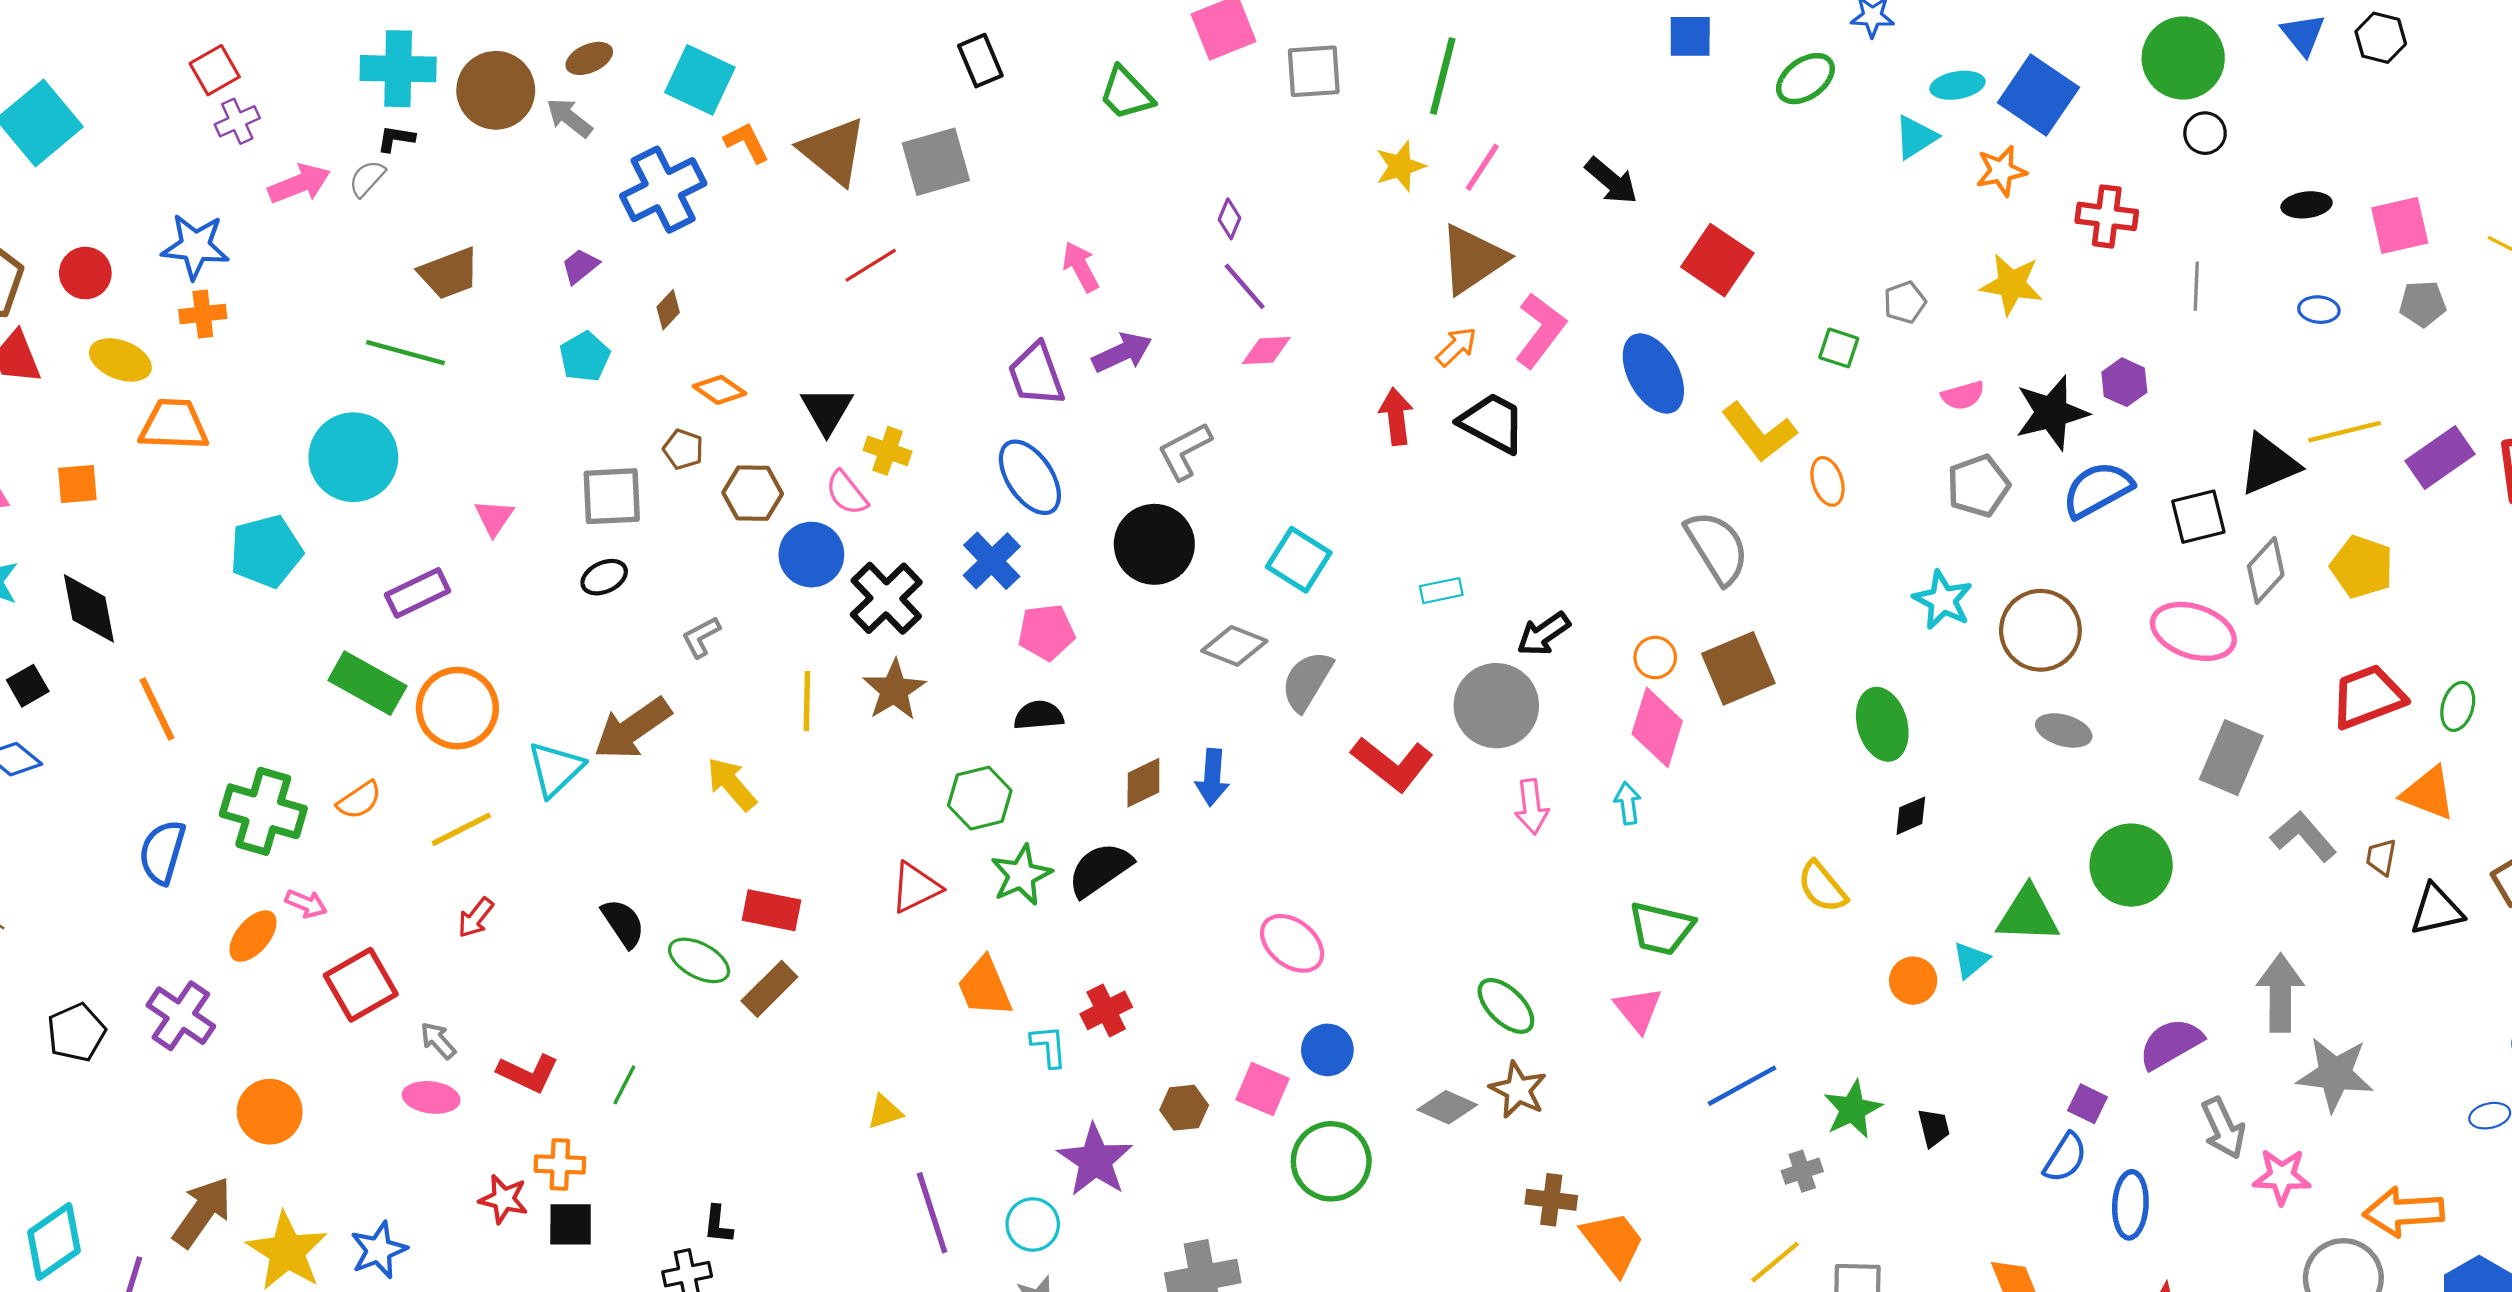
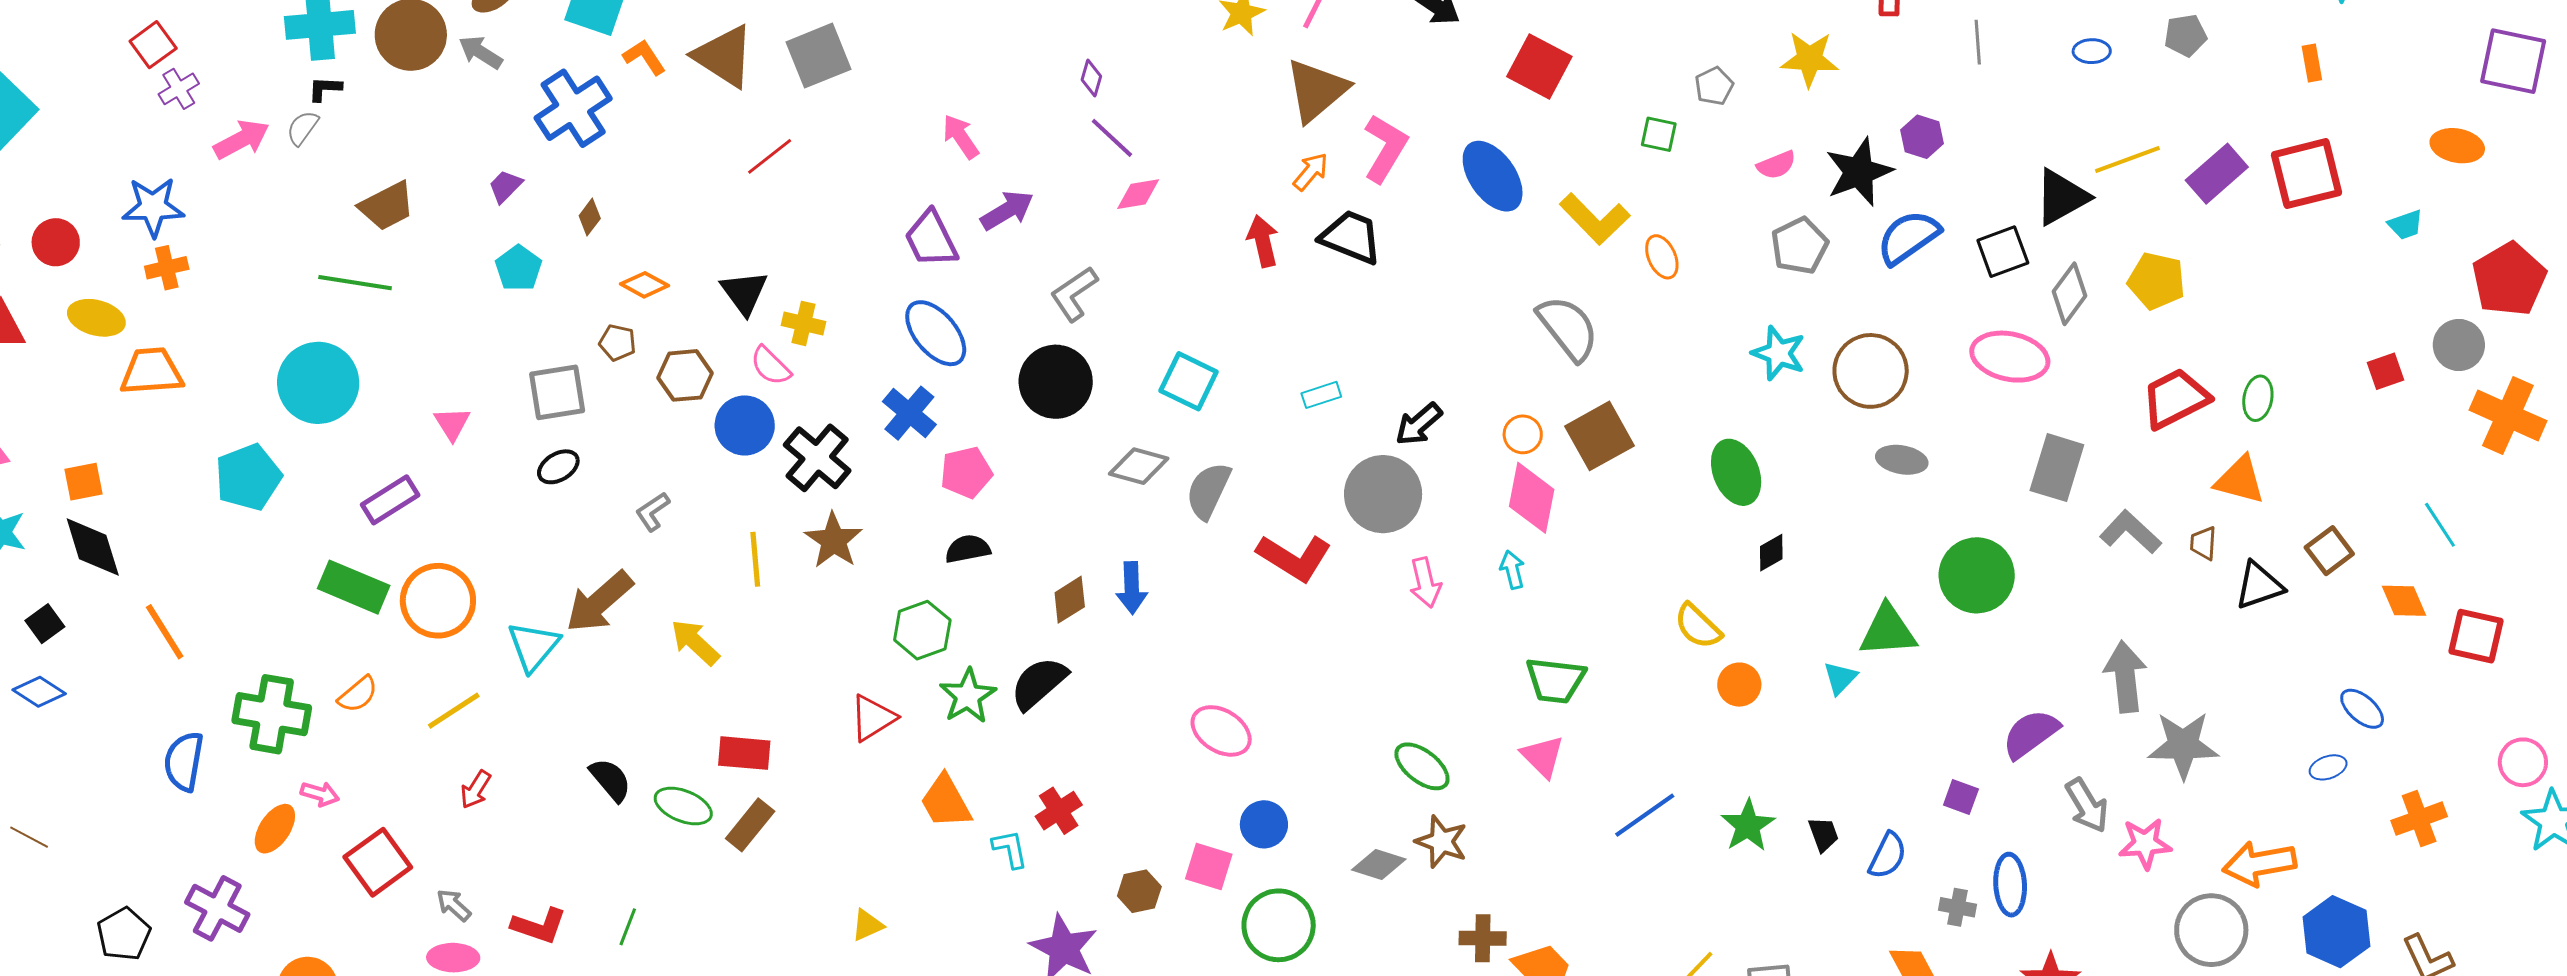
orange square: (77, 484) -> (84, 482), moved
orange circle: (1913, 981) -> (1739, 685), moved
blue semicircle: (2065, 1158) -> (1888, 856), moved
gray cross: (1802, 1171) -> (1958, 907), moved, turned 36

